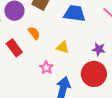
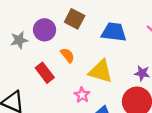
yellow triangle: (63, 47) -> (101, 71), size x1.6

